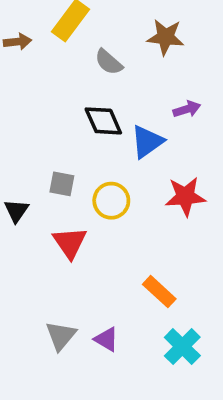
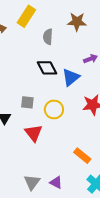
gray semicircle: (109, 62) -> (48, 37), turned 56

